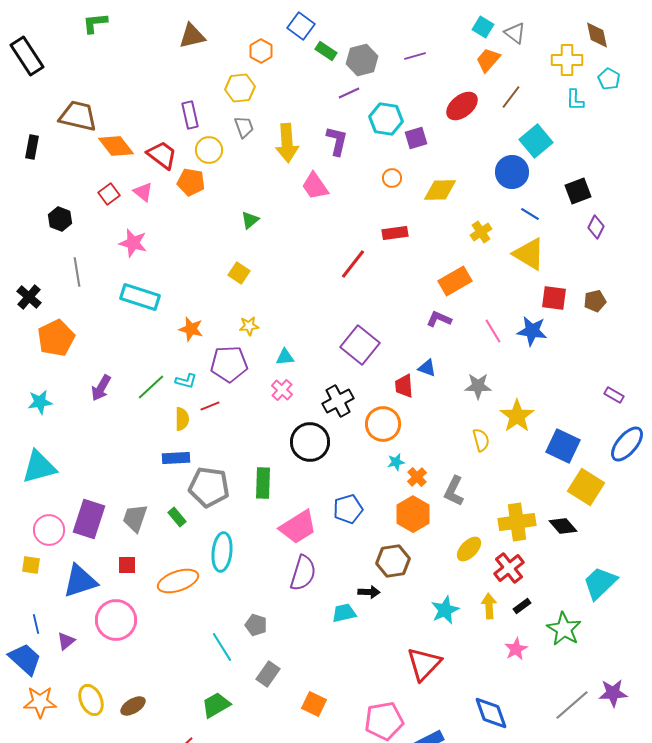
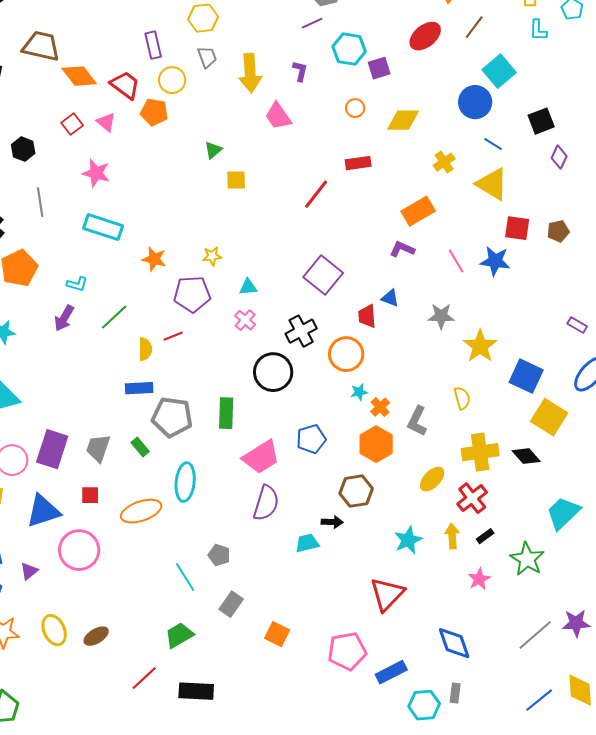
purple L-shape: (337, 141) -> (300, 71), size x0.7
yellow square: (239, 273) -> (236, 180), moved, turned -35
cyan L-shape: (186, 381) -> (77, 284), moved
yellow semicircle: (481, 440) -> (462, 398), moved

